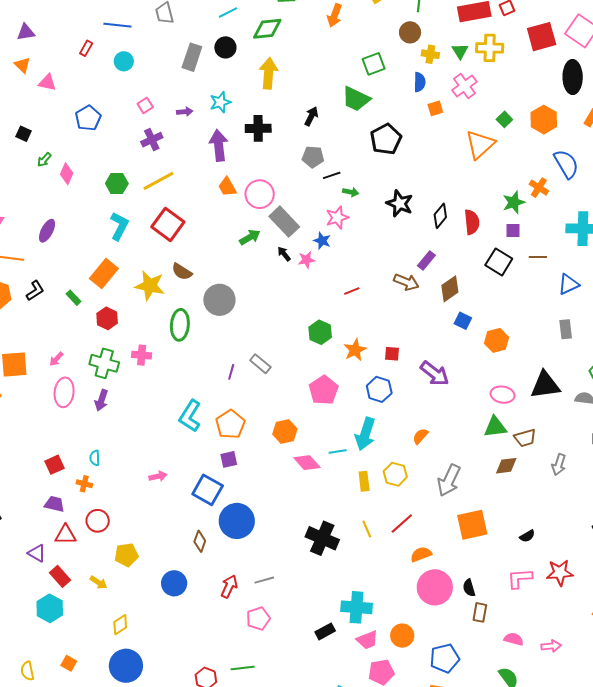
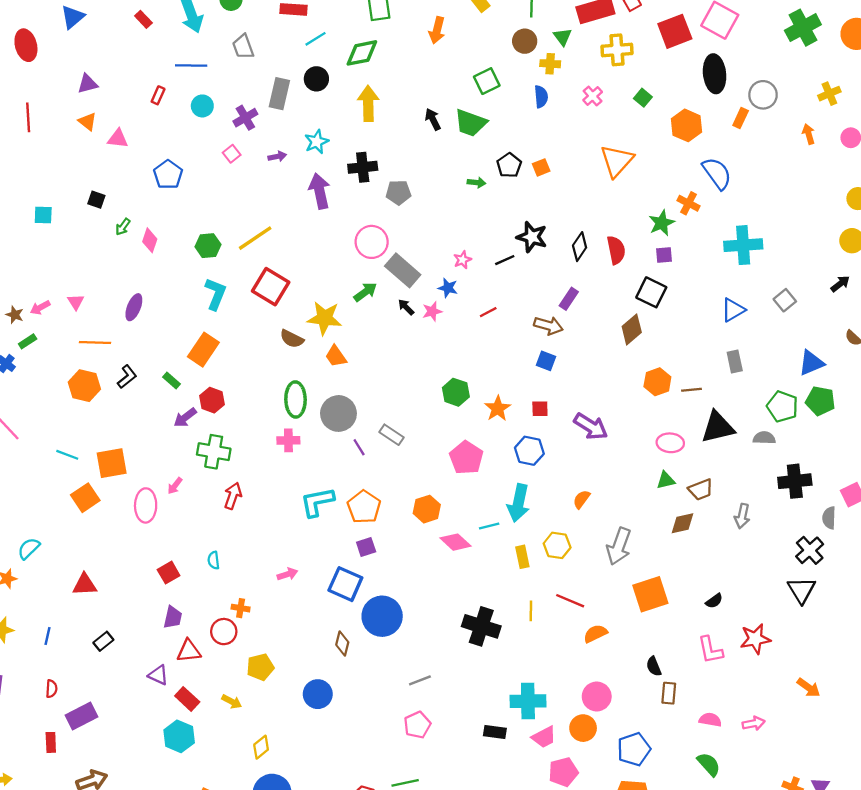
green triangle: (460, 51) -> (563, 37), moved
pink cross: (464, 86) -> (593, 96), size x0.7
orange square: (435, 108) -> (541, 167), moved
black arrow: (311, 116) -> (433, 119), moved, turned -48
green square: (504, 119) -> (643, 98), moved
black pentagon: (386, 139) -> (509, 165), size x0.7
purple cross: (152, 140) -> (245, 118), moved
gray pentagon: (313, 157) -> (398, 192), moved
black line: (332, 175) -> (505, 260), moved
orange trapezoid: (227, 187) -> (336, 356), moved
green arrow: (351, 192) -> (477, 183), moved
pink star: (337, 217) -> (463, 260), size x0.7
brown line: (538, 257) -> (691, 390), moved
yellow star: (150, 286) -> (324, 318), moved
brown diamond: (450, 289) -> (632, 329), moved
red line: (352, 291) -> (488, 312), moved
gray circle: (219, 300) -> (338, 413), moved
blue square: (463, 321) -> (546, 361), moved
pink cross: (142, 355) -> (288, 440), moved
pink arrow: (56, 359) -> (175, 486), moved
purple line: (231, 372) -> (359, 447), turned -42
pink ellipse: (64, 392) -> (146, 505), moved
purple arrow: (101, 400) -> (185, 418), moved, turned 40
cyan L-shape: (190, 416) -> (317, 502), turned 52
green triangle: (495, 427) -> (666, 480), size x0.7
orange cross: (84, 484) -> (241, 608), moved
purple trapezoid: (54, 504) -> (173, 617), turned 95
red line: (402, 524) -> (570, 601), turned 70
yellow line: (367, 529) -> (531, 611), turned 30
pink L-shape: (520, 578) -> (710, 650), turned -92
red arrow: (229, 587) -> (233, 496), moved
pink circle: (435, 587) -> (597, 697), moved, size x0.7
black rectangle: (325, 631) -> (495, 732), turned 42

